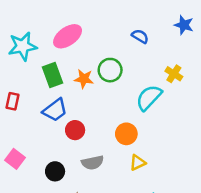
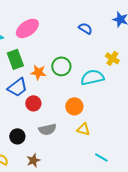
green circle: (110, 70) -> (61, 66), moved
orange star: (84, 79) -> (38, 72), moved
cyan semicircle: (149, 98) -> (92, 77), turned 35
yellow triangle: (138, 163) -> (83, 129), turned 40

